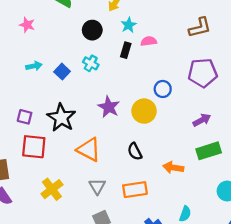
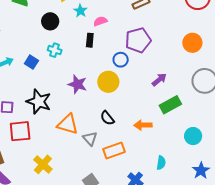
black rectangle: (126, 50) -> (90, 40), moved
purple pentagon: (203, 73) -> (138, 40), moved
gray triangle: (97, 186) -> (90, 138), moved

